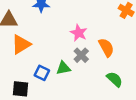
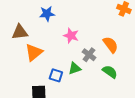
pink star: (79, 33) -> (71, 36), moved
green semicircle: (115, 79) -> (110, 72), moved

